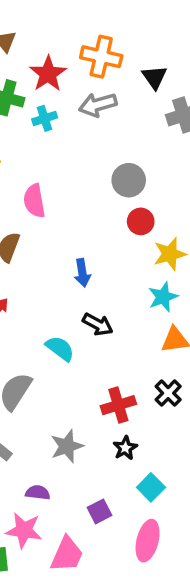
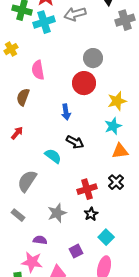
cyan cross: (45, 118) -> (44, 22), size x1.5
red circle: (141, 221) -> (84, 83), moved, size x1.5

